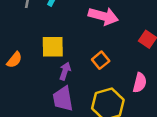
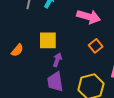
orange square: (101, 60) -> (96, 46), moved

